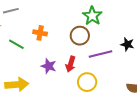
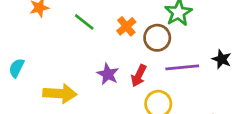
orange cross: (40, 33) -> (126, 26), moved, turned 32
green line: (16, 44) -> (84, 22), moved

